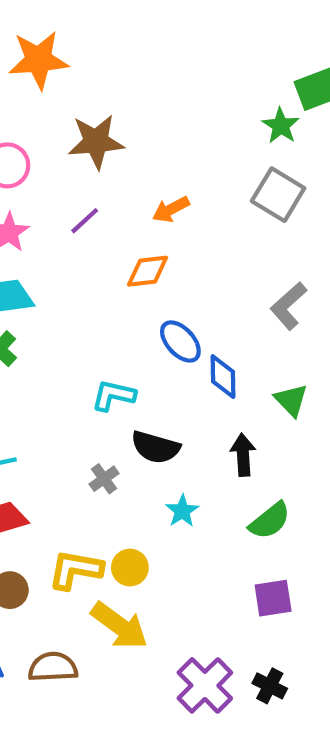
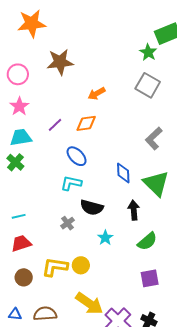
purple line: (85, 221) -> (55, 125), moved
blue ellipse: (180, 341) -> (77, 156), moved
green triangle: (291, 400) -> (156, 183), size x1.6
yellow arrow: (119, 626) -> (89, 303), moved

